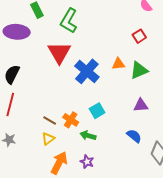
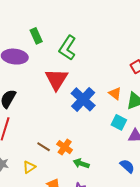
orange triangle: (118, 64) -> (115, 93), turned 40
cyan square: (97, 111) -> (119, 122), moved, turned -35
yellow triangle: (48, 139) -> (29, 167), moved

